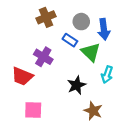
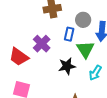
blue rectangle: (70, 40) -> (69, 34), turned 56
black star: (76, 85) -> (67, 66), moved

